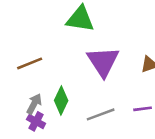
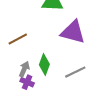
purple triangle: (103, 62) -> (73, 32), turned -36

